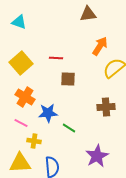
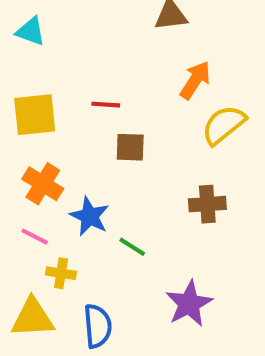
yellow square: (21, 63) -> (35, 115), turned 35
blue star: (48, 113) -> (90, 216), turned 30

